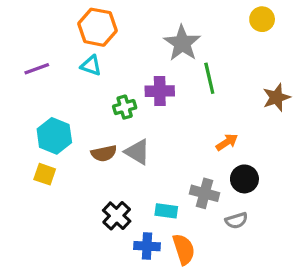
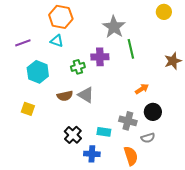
cyan hexagon: (54, 136) -> (38, 72), moved
orange semicircle: (184, 249) -> (131, 156), moved

